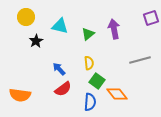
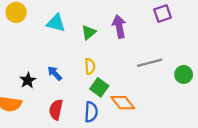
black star: (36, 41) -> (28, 80), moved
red semicircle: (63, 89) -> (56, 110), moved, turned 138

